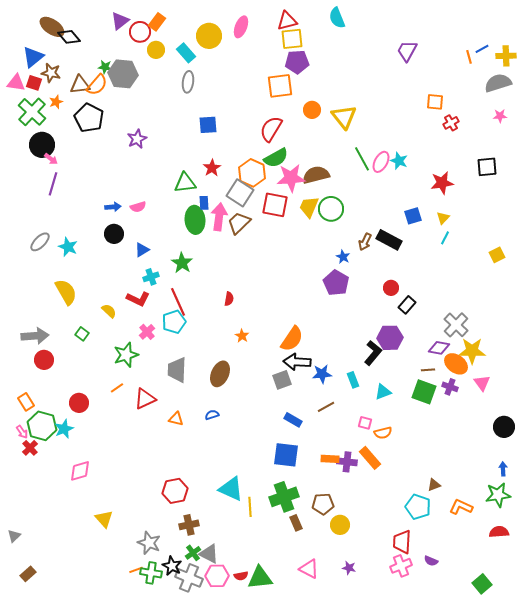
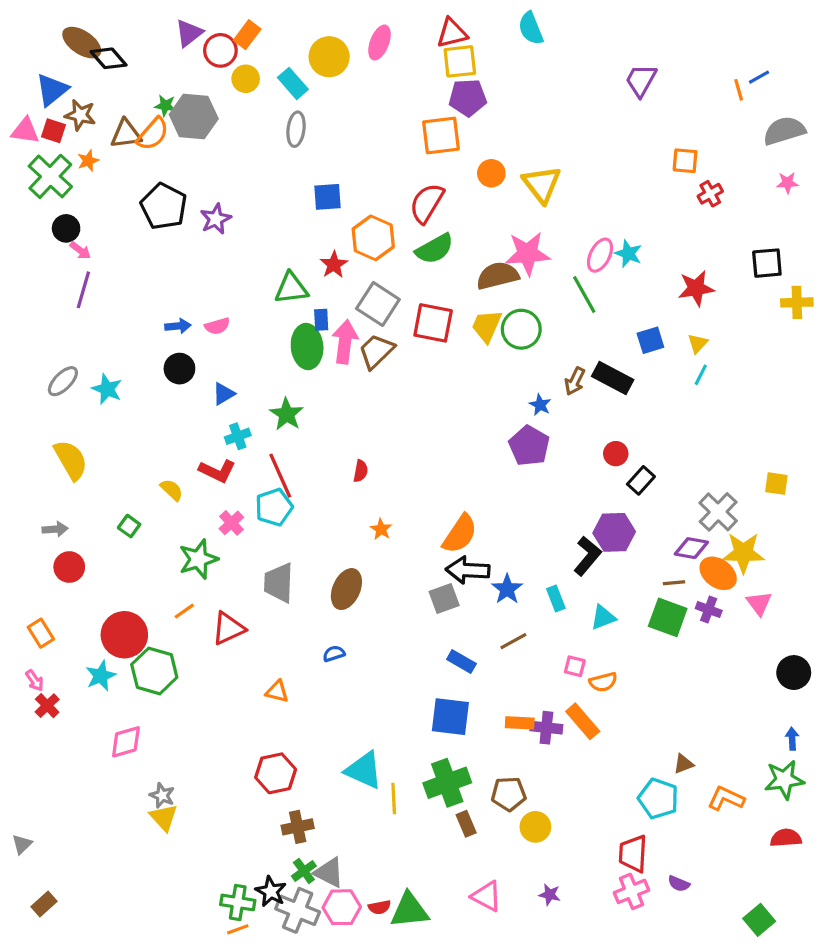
yellow cross: (506, 56) -> (797, 302), moved
black pentagon: (89, 118) -> (164, 206), moved
black circle: (42, 145) -> (66, 228), size x0.7
green line: (362, 159) -> (584, 295), moved
orange hexagon: (252, 173) -> (373, 238), moved
pink star: (291, 178) -> (528, 254), moved
yellow square: (497, 255) -> (776, 484), moved, turned 35
yellow semicircle: (66, 292) -> (71, 460), moved
gray arrow: (35, 336) -> (55, 529), size x0.6
blue star: (322, 374) -> (507, 589), turned -30
red circle: (79, 403) -> (124, 635), size x1.5
orange triangle: (176, 419) -> (277, 691), moved
green hexagon: (42, 426) -> (154, 671), moved
gray star: (149, 543) -> (162, 795), moved, size x0.7
orange line: (136, 570) -> (238, 929), moved

